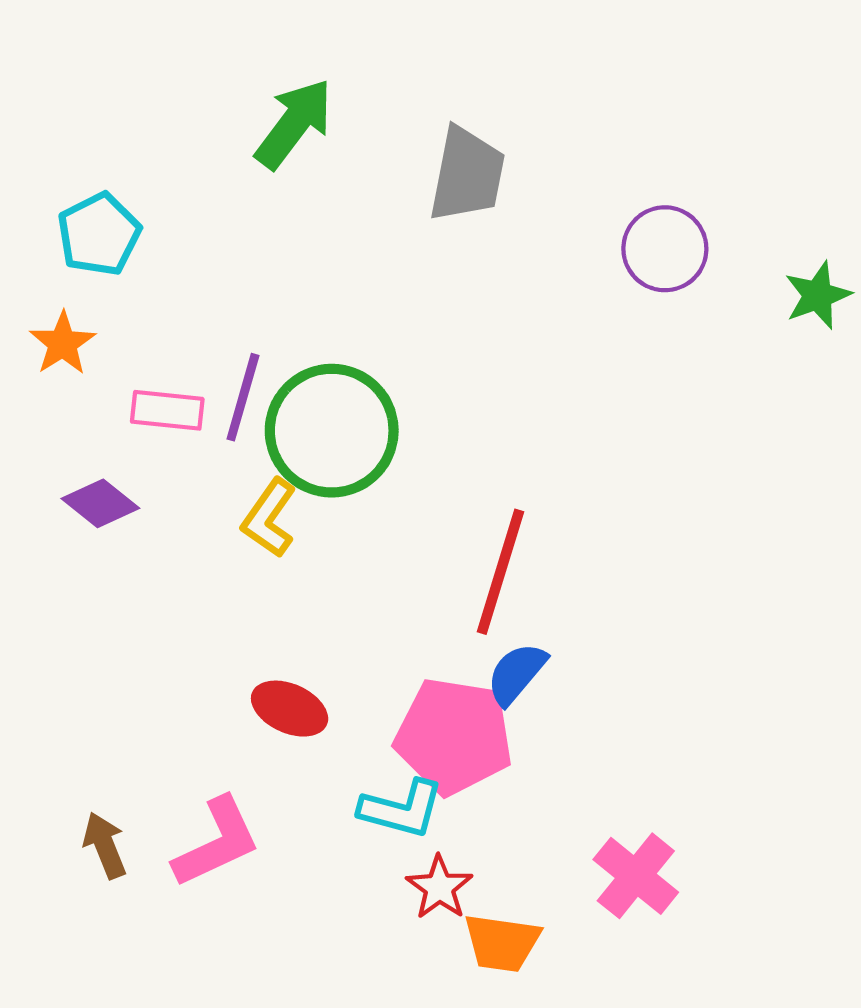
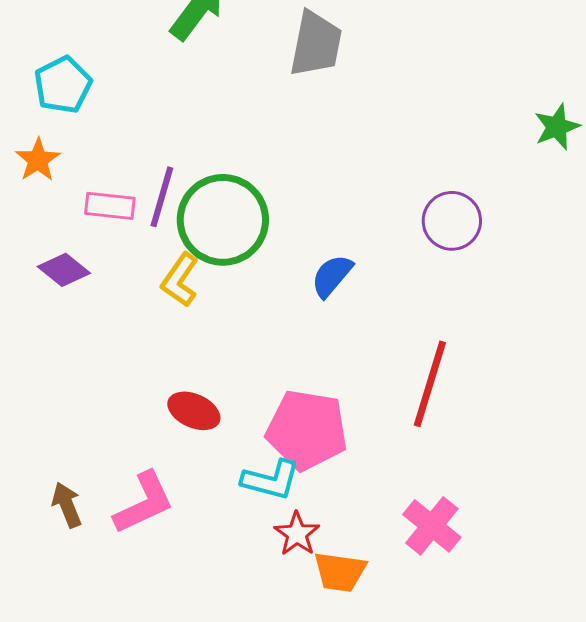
purple circle: (665, 249) -> (452, 221), moved
red line: (500, 572) -> (430, 384), moved
blue semicircle: (516, 674) -> (332, 276), moved

